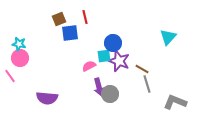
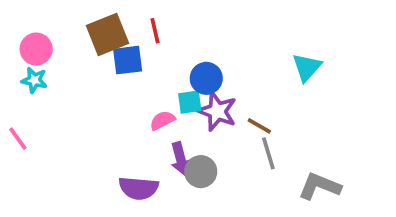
brown square: (59, 19) -> (107, 34), size x1.6
pink circle: (20, 58) -> (36, 49), moved
purple semicircle: (47, 98) -> (139, 188), moved

